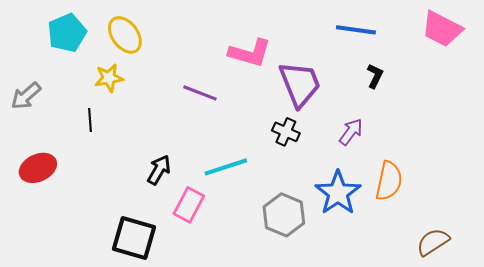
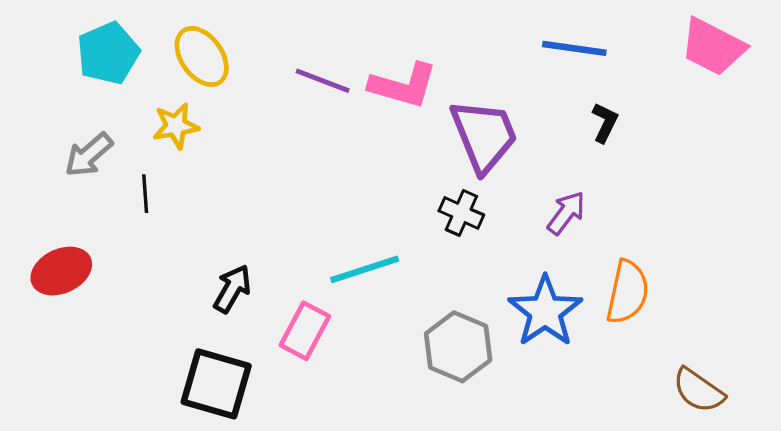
purple line: (200, 93) -> (323, 81), moved
gray arrow: (26, 96) -> (89, 155), moved
black arrow: (159, 170) -> (232, 289), moved
brown semicircle: (433, 242) -> (698, 390), turned -112

